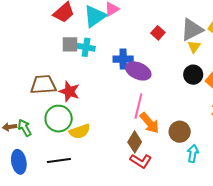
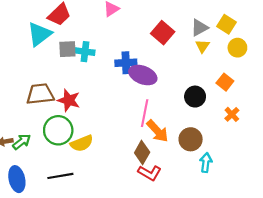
cyan triangle: (95, 16) -> (39, 34), moved
gray triangle: (192, 30) -> (199, 28), size x0.7
red square: (158, 33) -> (163, 33), size x1.5
black circle: (193, 75) -> (195, 97), moved
green arrow: (25, 128) -> (22, 142), turned 84

